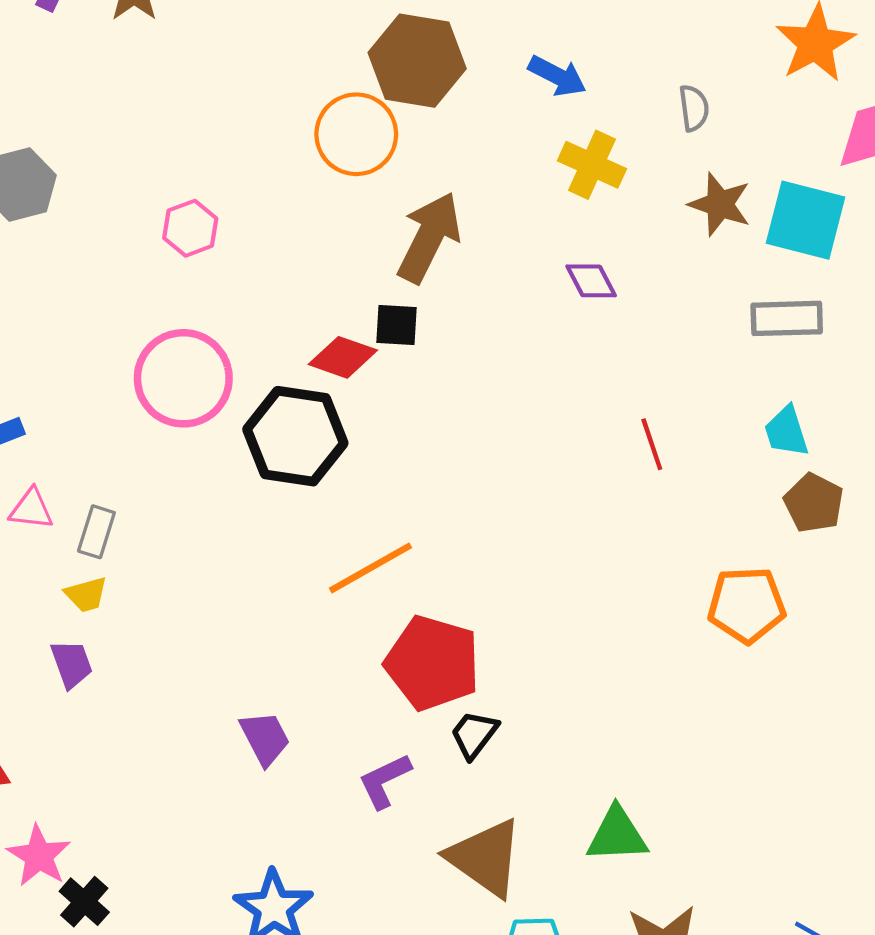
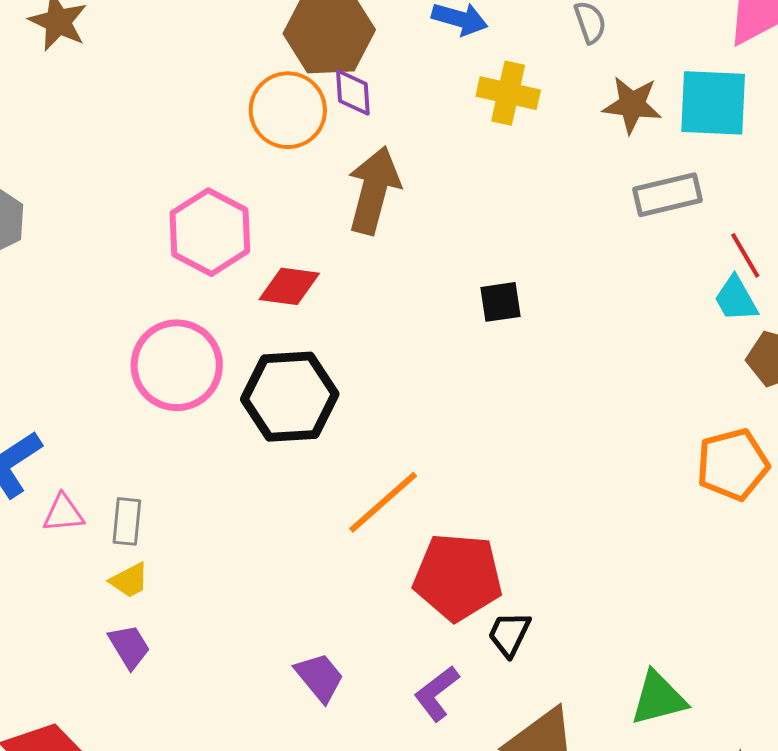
pink hexagon: (190, 228) -> (210, 232), moved, size x1.6
purple diamond: (591, 281) -> (353, 92), moved, turned 36
gray rectangle: (787, 318) -> (667, 195), moved
black square: (397, 325) -> (501, 302), moved
red diamond: (343, 357) -> (289, 286), moved
red line: (652, 444) -> (745, 255), moved

